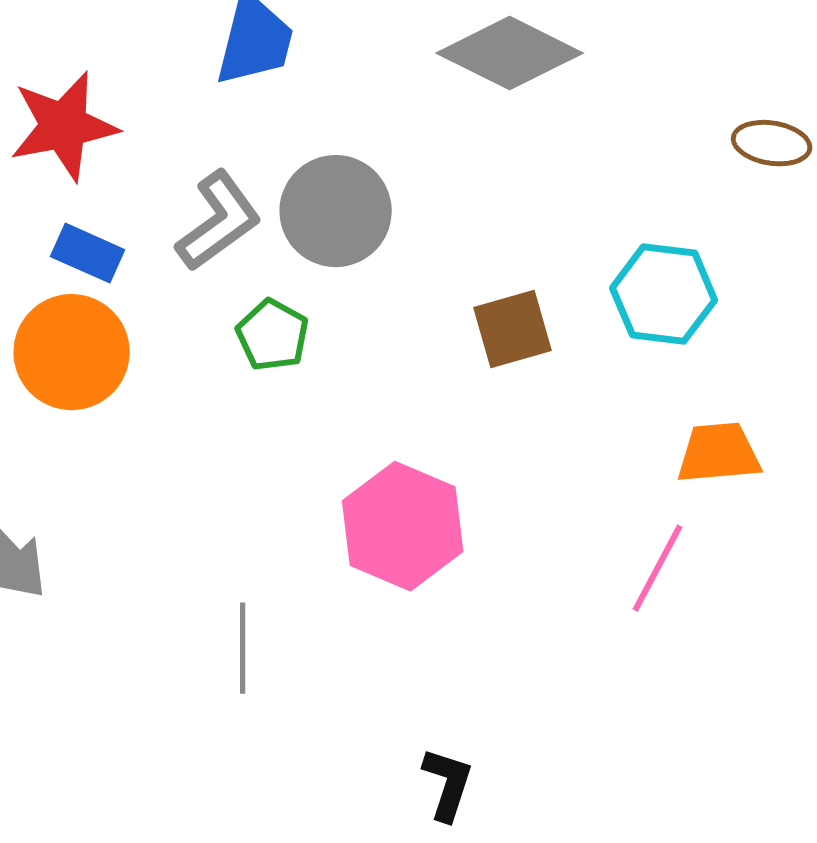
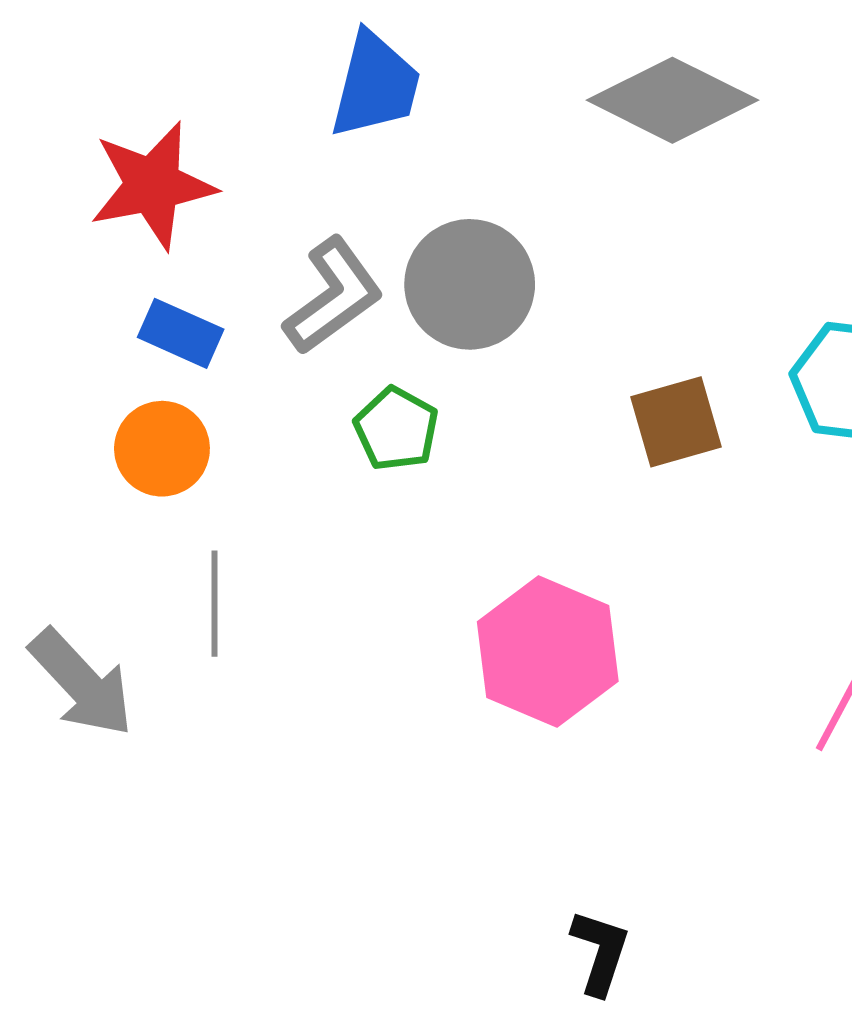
orange circle: (72, 352) -> (162, 449), size x0.7
gray line: (243, 648) -> (214, 604), moved

